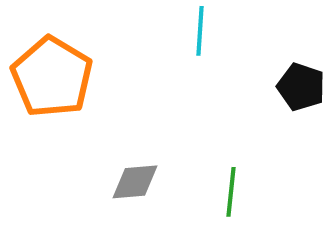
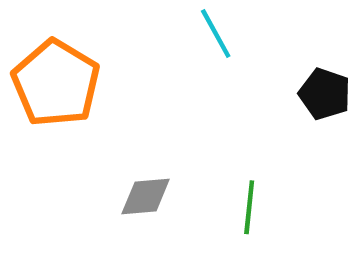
cyan line: (200, 31) -> (216, 33), turned -33

